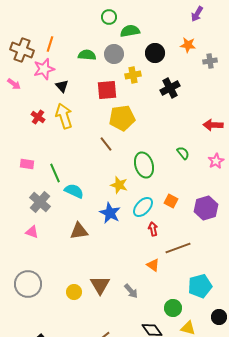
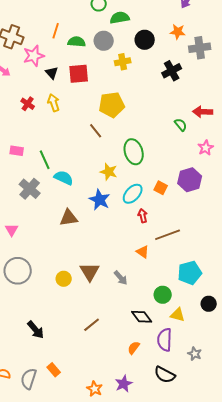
orange line: (50, 44) -> (56, 31), moved
gray cross: (210, 61) -> (200, 48), size x1.5
black cross: (170, 88) -> (172, 71), moved
red square: (107, 90) -> (79, 74), moved
yellow arrow: (64, 116) -> (54, 103), size x0.7
green semicircle: (183, 153) -> (181, 125), moved
purple hexagon: (206, 208) -> (190, 180), moved
pink triangle: (32, 232) -> (12, 230), moved, turned 40

